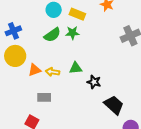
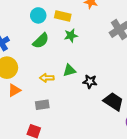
green star: (72, 33) -> (71, 36), moved
orange triangle: (35, 70) -> (14, 90), moved

